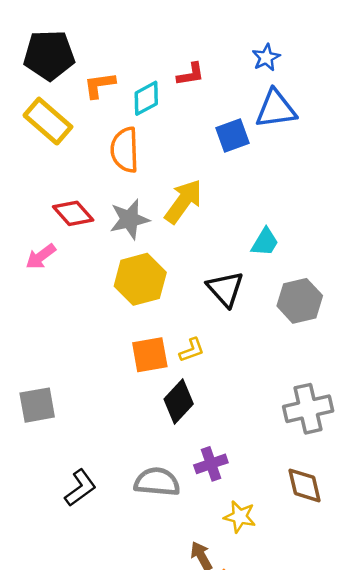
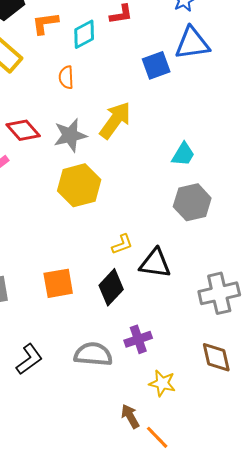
orange semicircle: (125, 150) -> (66, 77), size x0.6
black triangle: (225, 289) -> (155, 263), moved, turned -40
gray hexagon: (300, 301) -> (192, 202), moved
orange square: (150, 355) -> (58, 283), moved

